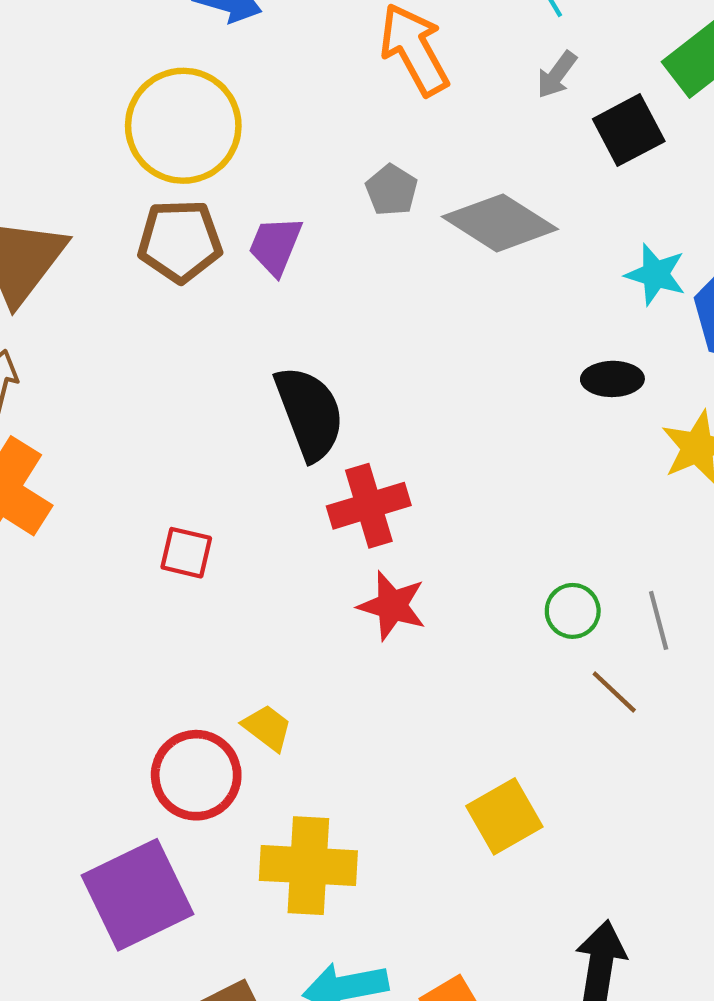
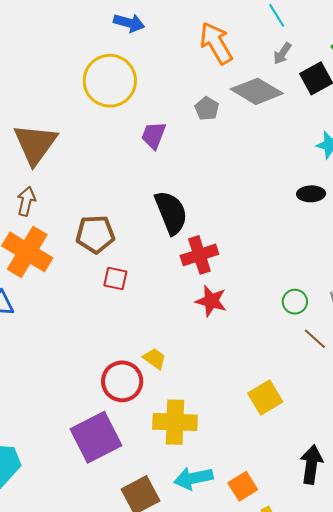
gray diamond: (500, 223) -> (257, 91), moved
brown pentagon: (180, 241) -> (95, 234), moved

